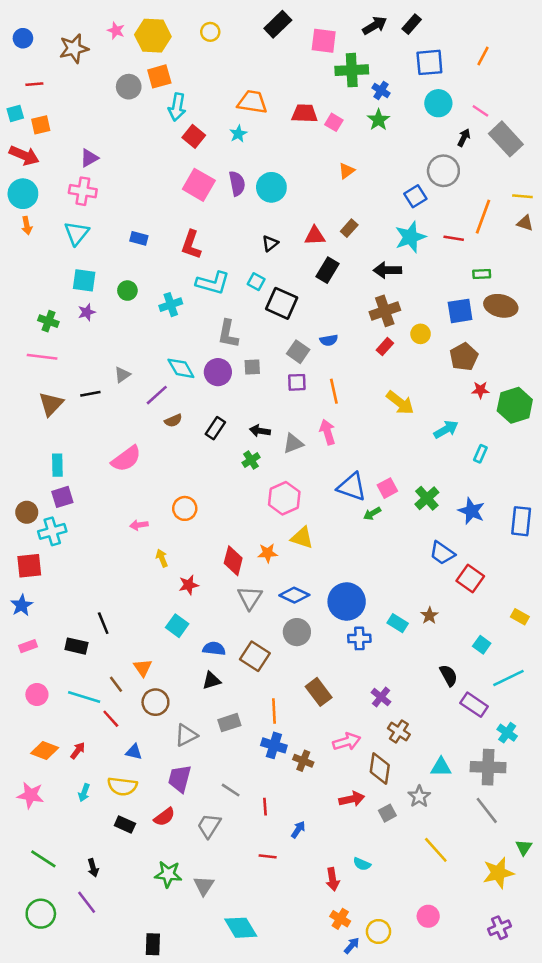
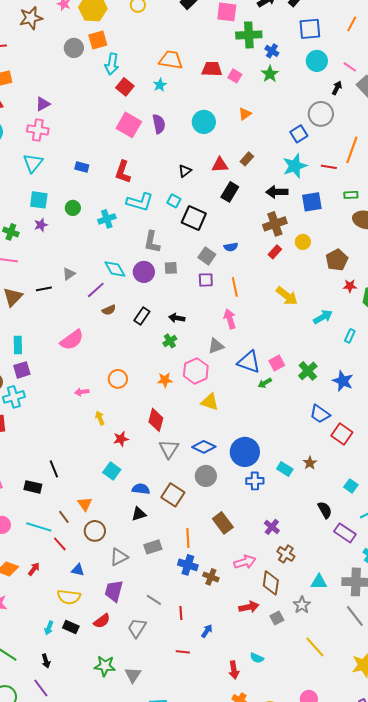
cyan circle: (271, 187) -> (204, 122), moved
blue square: (460, 311) -> (312, 202), moved
gray triangle: (293, 443) -> (216, 346), moved
orange star: (268, 553) -> (165, 380), moved
cyan arrow: (84, 793) -> (49, 628), moved

